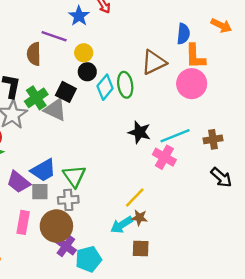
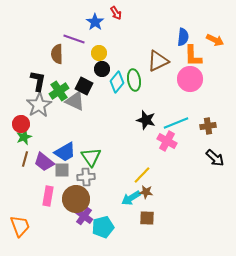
orange arrow: (221, 25) -> (215, 40), moved

